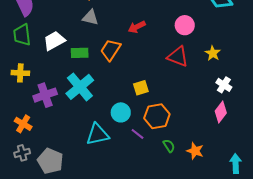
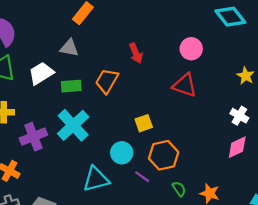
gray triangle: (90, 17) -> (69, 48), moved
red arrow: (137, 27) -> (136, 53), turned -84
yellow star: (213, 53) -> (246, 76), moved
pink diamond: (221, 112) -> (237, 147), turned 30

